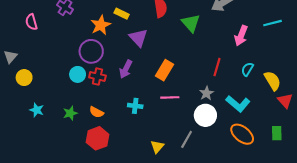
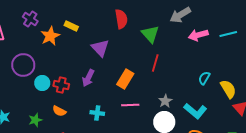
yellow rectangle: (122, 14) -> (71, 26), moved
orange star: (101, 25) -> (50, 36), moved
pink arrow: (241, 36) -> (198, 35), moved, turned 54
purple circle: (91, 51) -> (23, 65), moved
red line: (217, 67) -> (155, 63), moved
orange semicircle: (96, 112) -> (59, 111), moved

